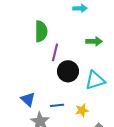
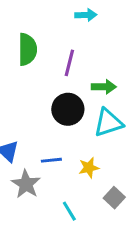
green arrow: (94, 41) -> (104, 87), moved
purple line: (55, 52) -> (69, 63), moved

